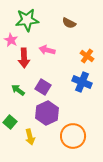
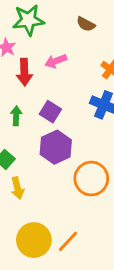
pink arrow: (47, 50) -> (56, 61), turned -35
green arrow: (18, 90) -> (16, 116), turned 56
yellow arrow: (30, 137) -> (17, 188), moved

